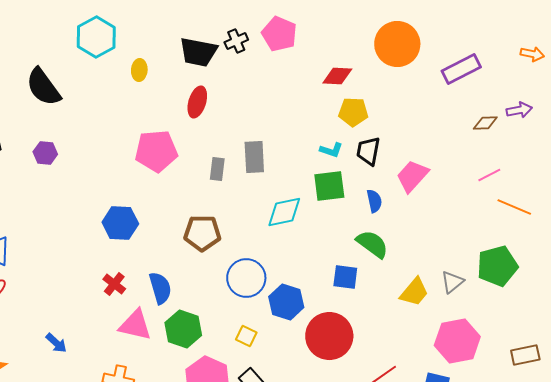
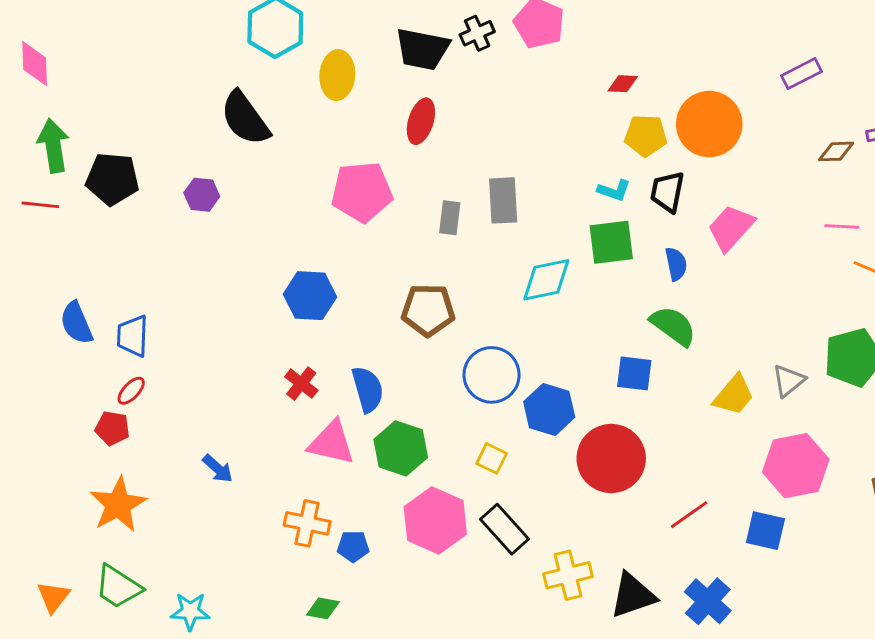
orange circle: (397, 44) -> (709, 124), moved
purple rectangle: (461, 69) -> (801, 74), size x0.7
yellow ellipse: (139, 70) -> (337, 75), size x1.5
red diamond: (337, 76) -> (623, 84), size x0.7
black semicircle: (43, 87) -> (245, 118), moved
pink line: (489, 175) -> (842, 226), turned 30

